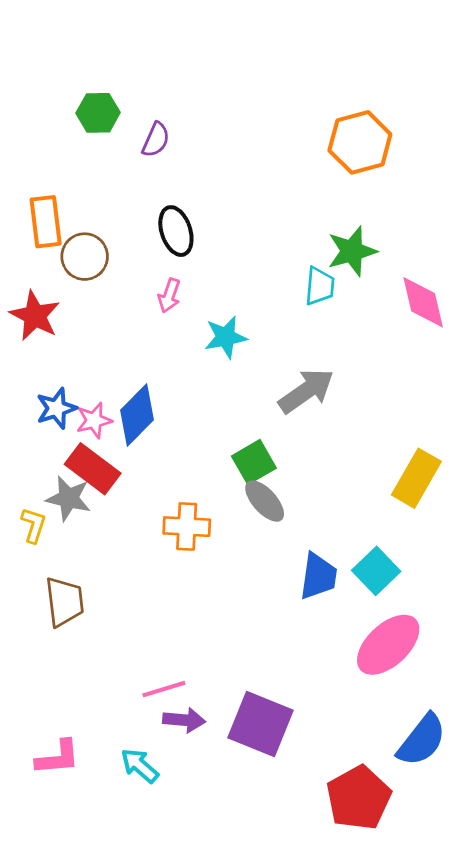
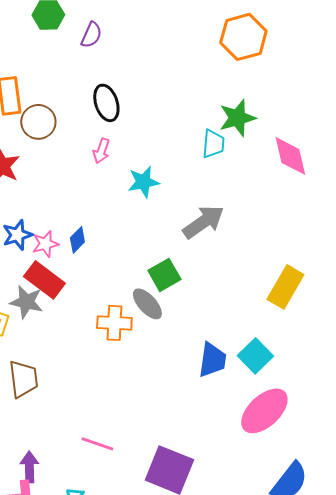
blue diamond: (137, 415) -> (77, 240), size x0.6
gray ellipse: (265, 501) -> (147, 304), moved
pink line: (164, 689) -> (97, 444), turned 36
purple arrow: (184, 720) -> (29, 467), moved, turned -96

